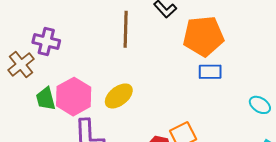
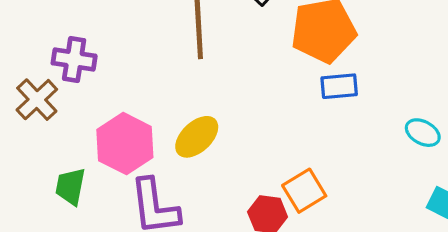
green trapezoid: (46, 99) -> (70, 186), moved, turned 30

